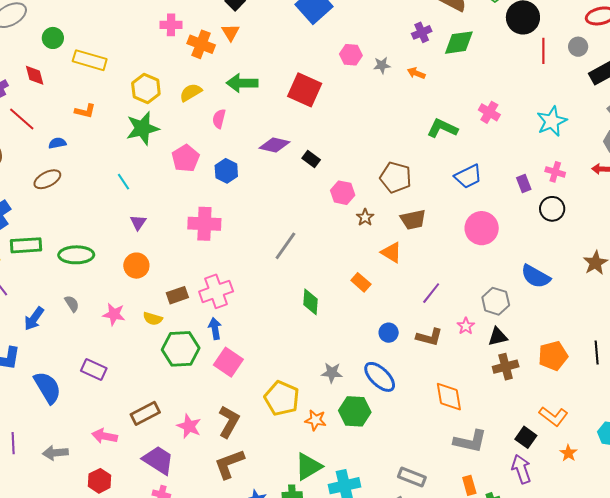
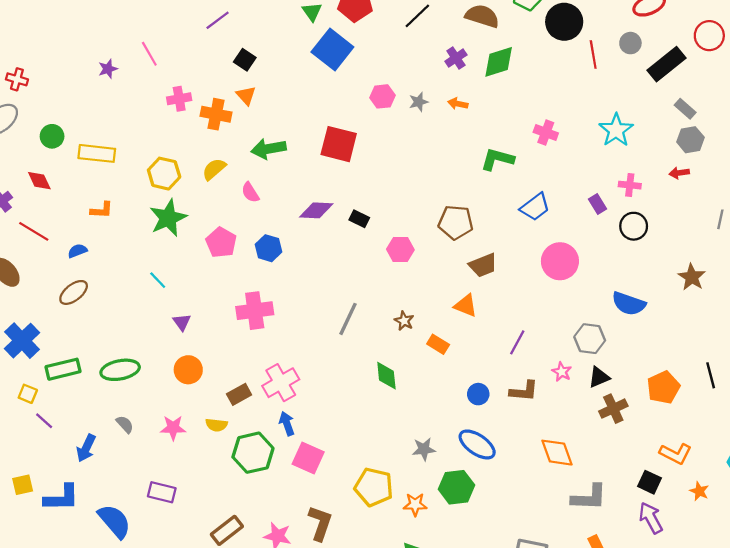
pink semicircle: (219, 119) -> (250, 192), turned -36
brown star: (365, 217) -> (404, 321), moved

